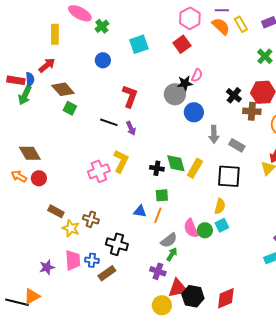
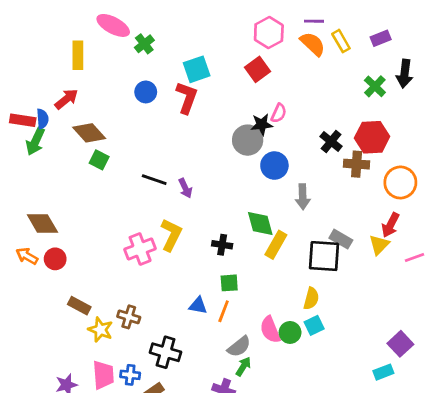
red L-shape: (130, 96) -> (187, 98), moved
gray rectangle: (237, 145) -> (341, 239), moved
green diamond: (176, 163) -> (260, 224), moved

